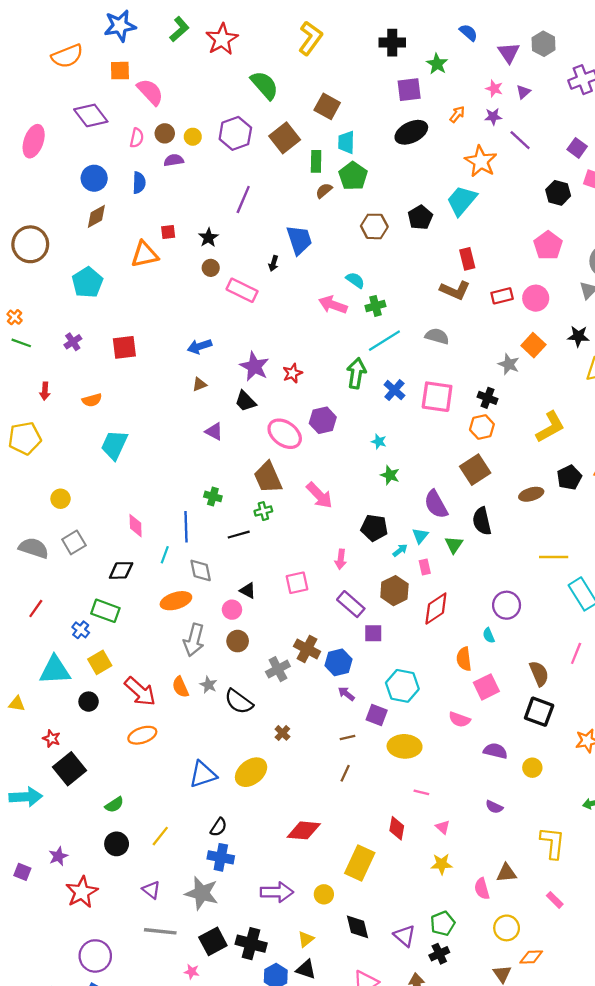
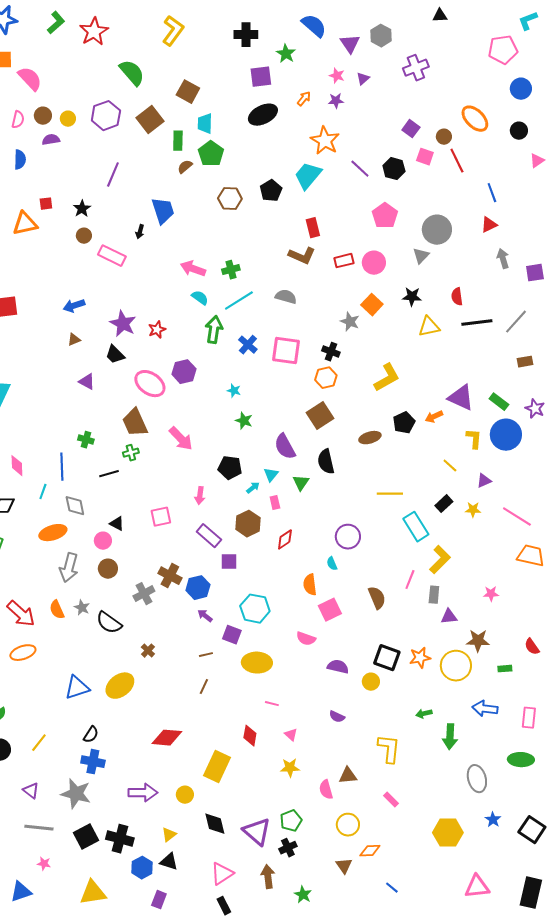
blue semicircle: (468, 33) -> (314, 26), size x1.5
purple line: (520, 140) -> (360, 169), moved
cyan semicircle: (355, 280) -> (200, 298), moved
red diamond: (436, 609) -> (285, 540), size x0.7
black square: (539, 712) -> (387, 658), moved
purple triangle: (405, 936) -> (257, 832), size x1.4
pink star: (192, 972) -> (44, 864), moved

